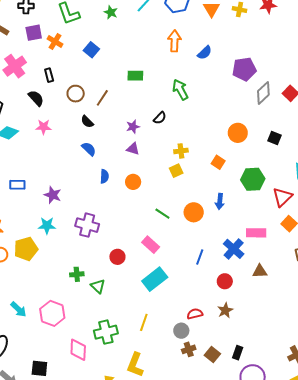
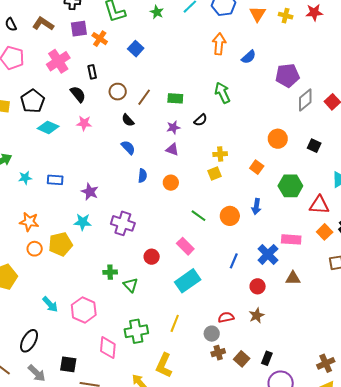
green rectangle: (135, 76) -> (175, 98), moved
red triangle: (282, 197) -> (319, 205), turned 45

